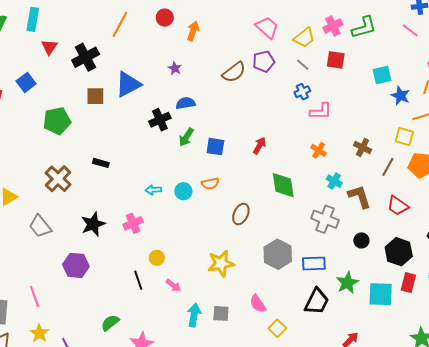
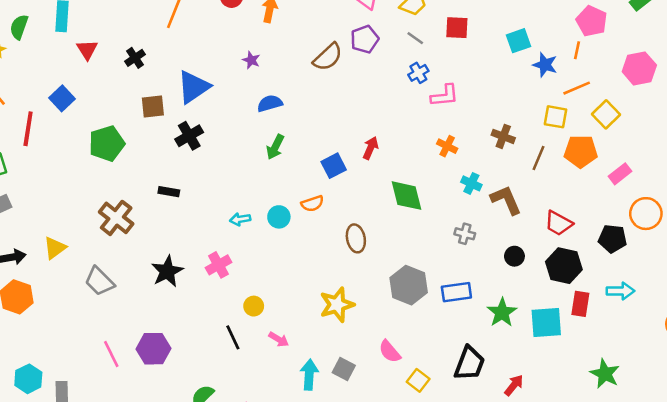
black cross: (86, 57) -> (135, 58), size x0.6
black cross: (160, 120) -> (189, 136), moved
blue square: (215, 147) -> (334, 166), moved, turned -30
red trapezoid: (398, 206) -> (559, 223), moved
brown ellipse: (241, 214) -> (356, 238), turned -30
gray cross: (325, 219) -> (465, 234), size x0.6
purple hexagon: (76, 265) -> (154, 349), moved
pink line: (35, 296) -> (111, 354), moved
black trapezoid: (317, 301) -> (469, 364), moved
gray square: (221, 313) -> (344, 369), turned 30

